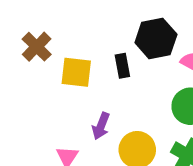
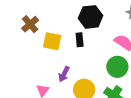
black hexagon: (156, 38) -> (91, 17), moved

